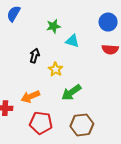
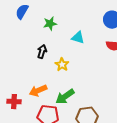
green star: (53, 26) -> (50, 24), moved
green arrow: (71, 92) -> (65, 97), moved

